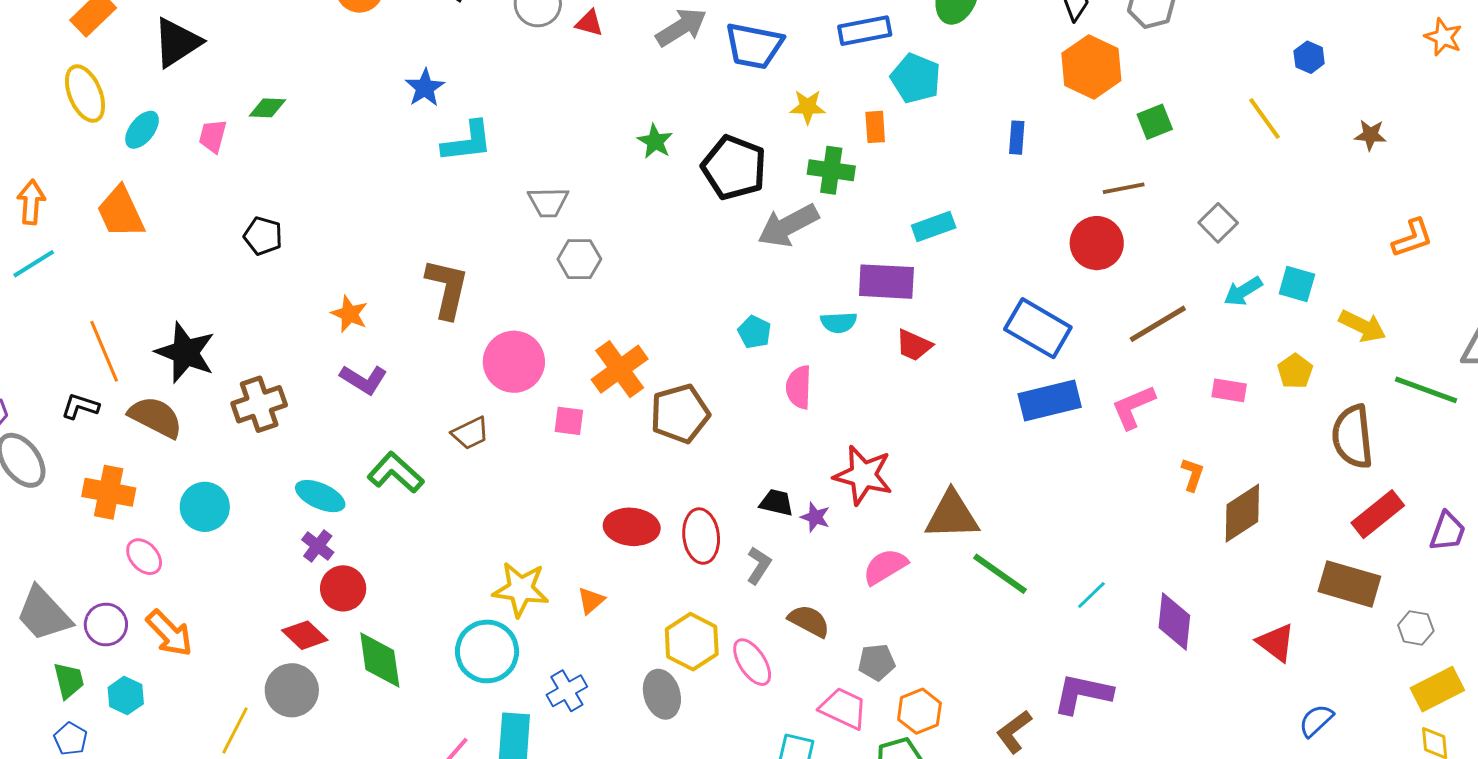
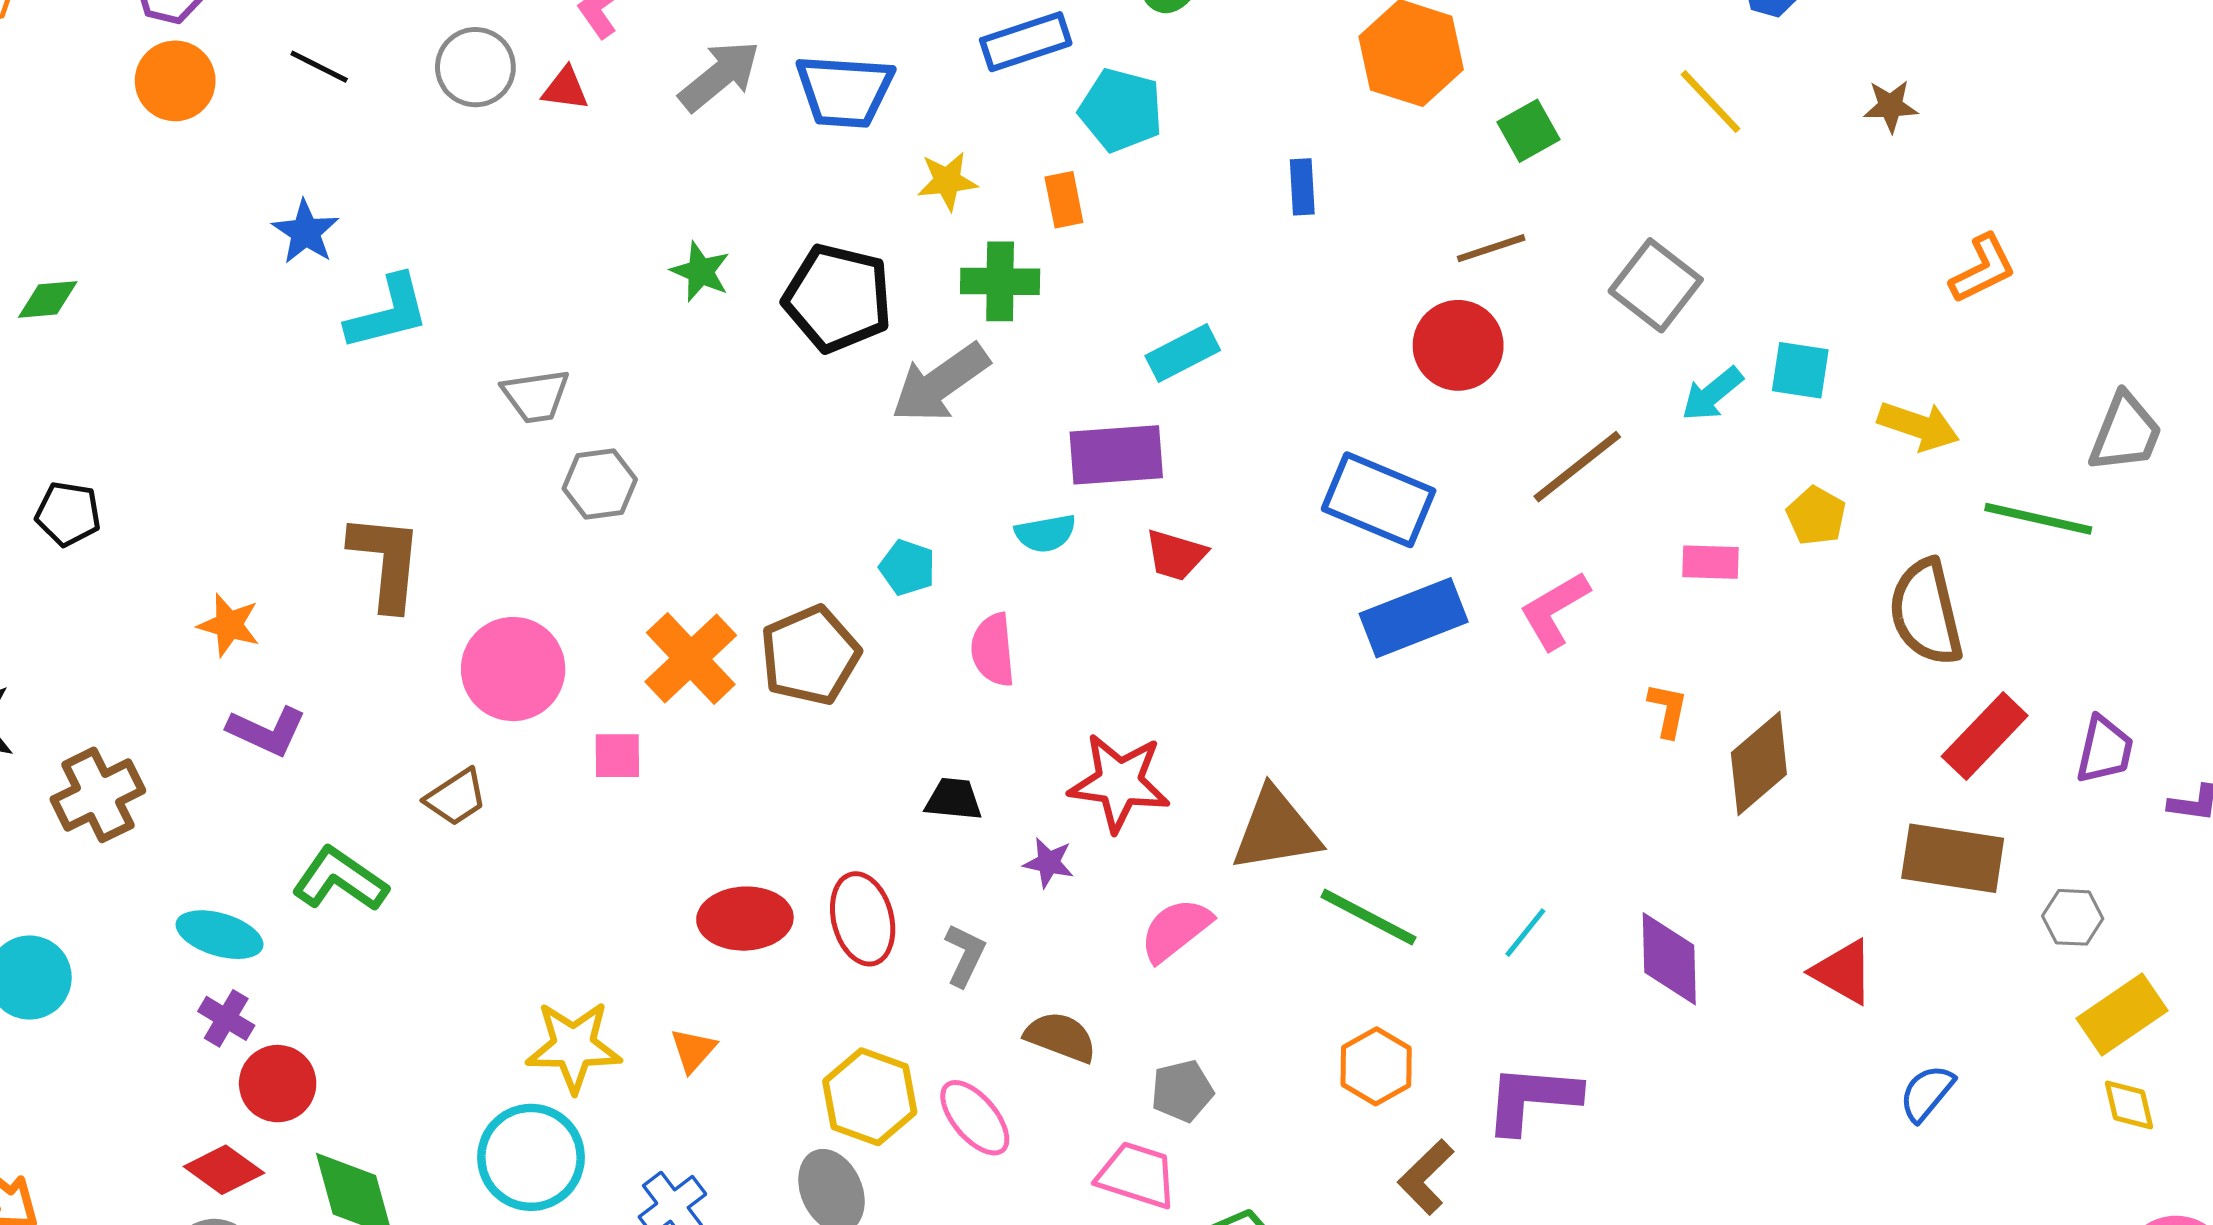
gray square: (1218, 223) -> (1656, 285), size x1.4
brown pentagon: (680, 414) -> (810, 655), moved
black trapezoid: (776, 503) -> (954, 799), moved
orange hexagon: (919, 711) -> (1376, 1066), moved

